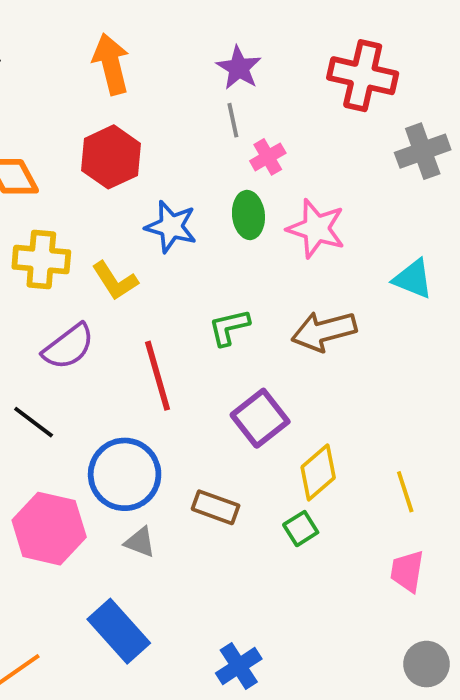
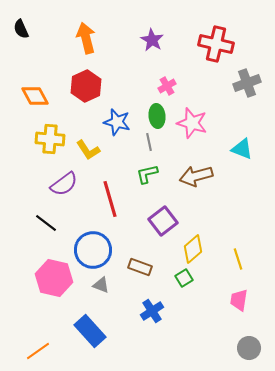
gray line: (233, 120) -> (149, 142), moved
blue cross: (239, 666) -> (152, 311), moved

